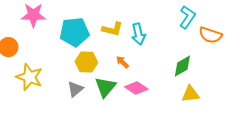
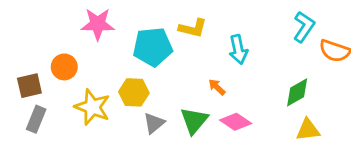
yellow L-shape: (112, 29) -> (193, 28), moved
yellow hexagon: (86, 62) -> (134, 92), moved

